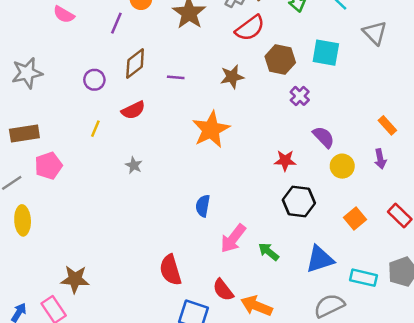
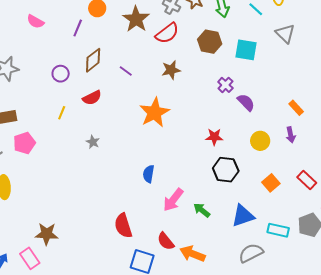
red semicircle: (250, 28) -> (167, 33), moved
brown hexagon: (280, 59) -> (210, 42), moved
purple line: (176, 77) -> (126, 71), turned 32
purple semicircle: (324, 137) -> (246, 102), moved

